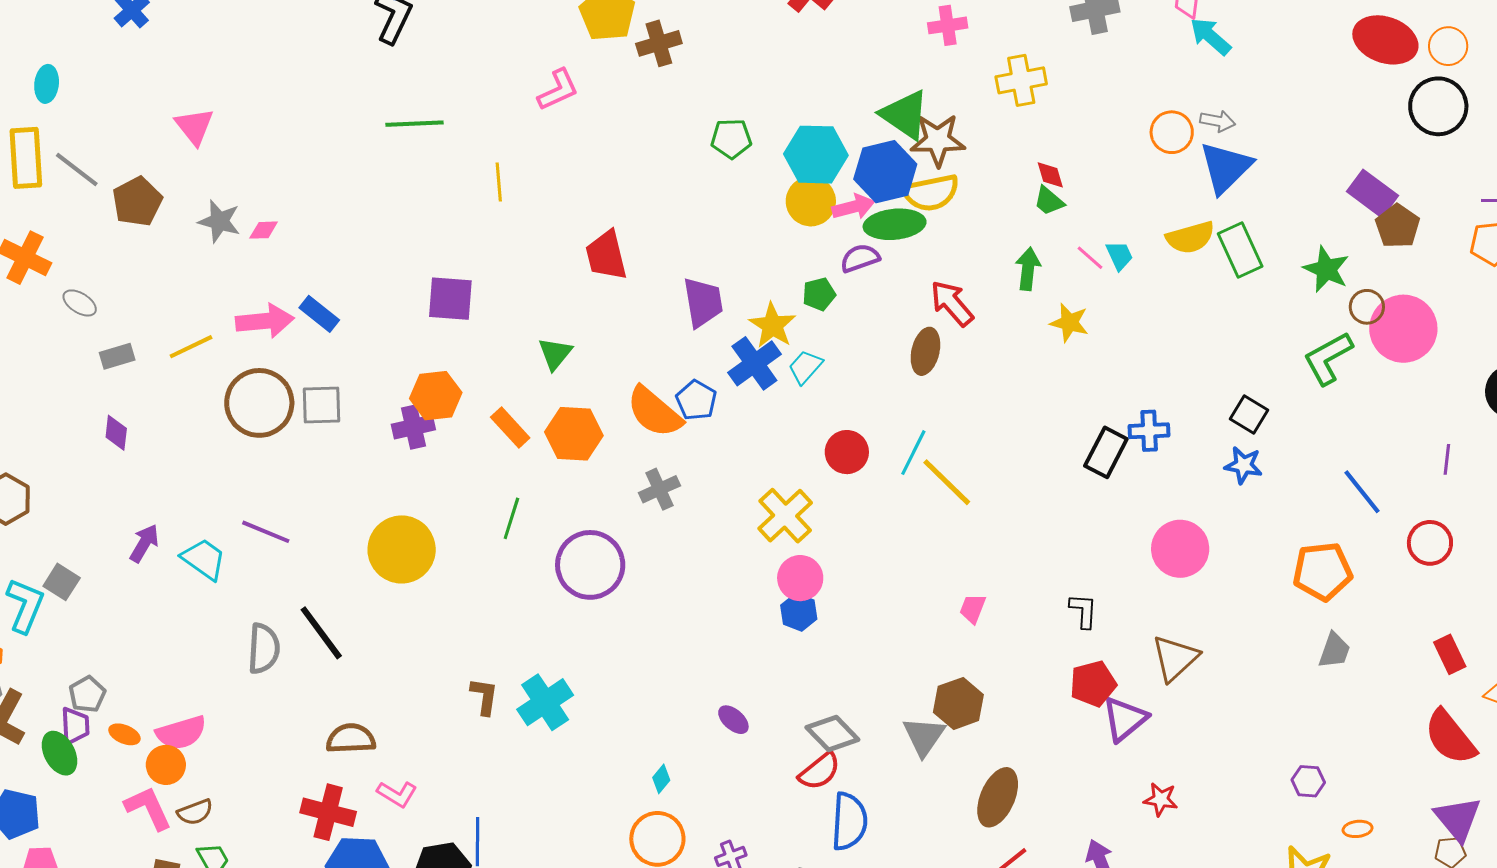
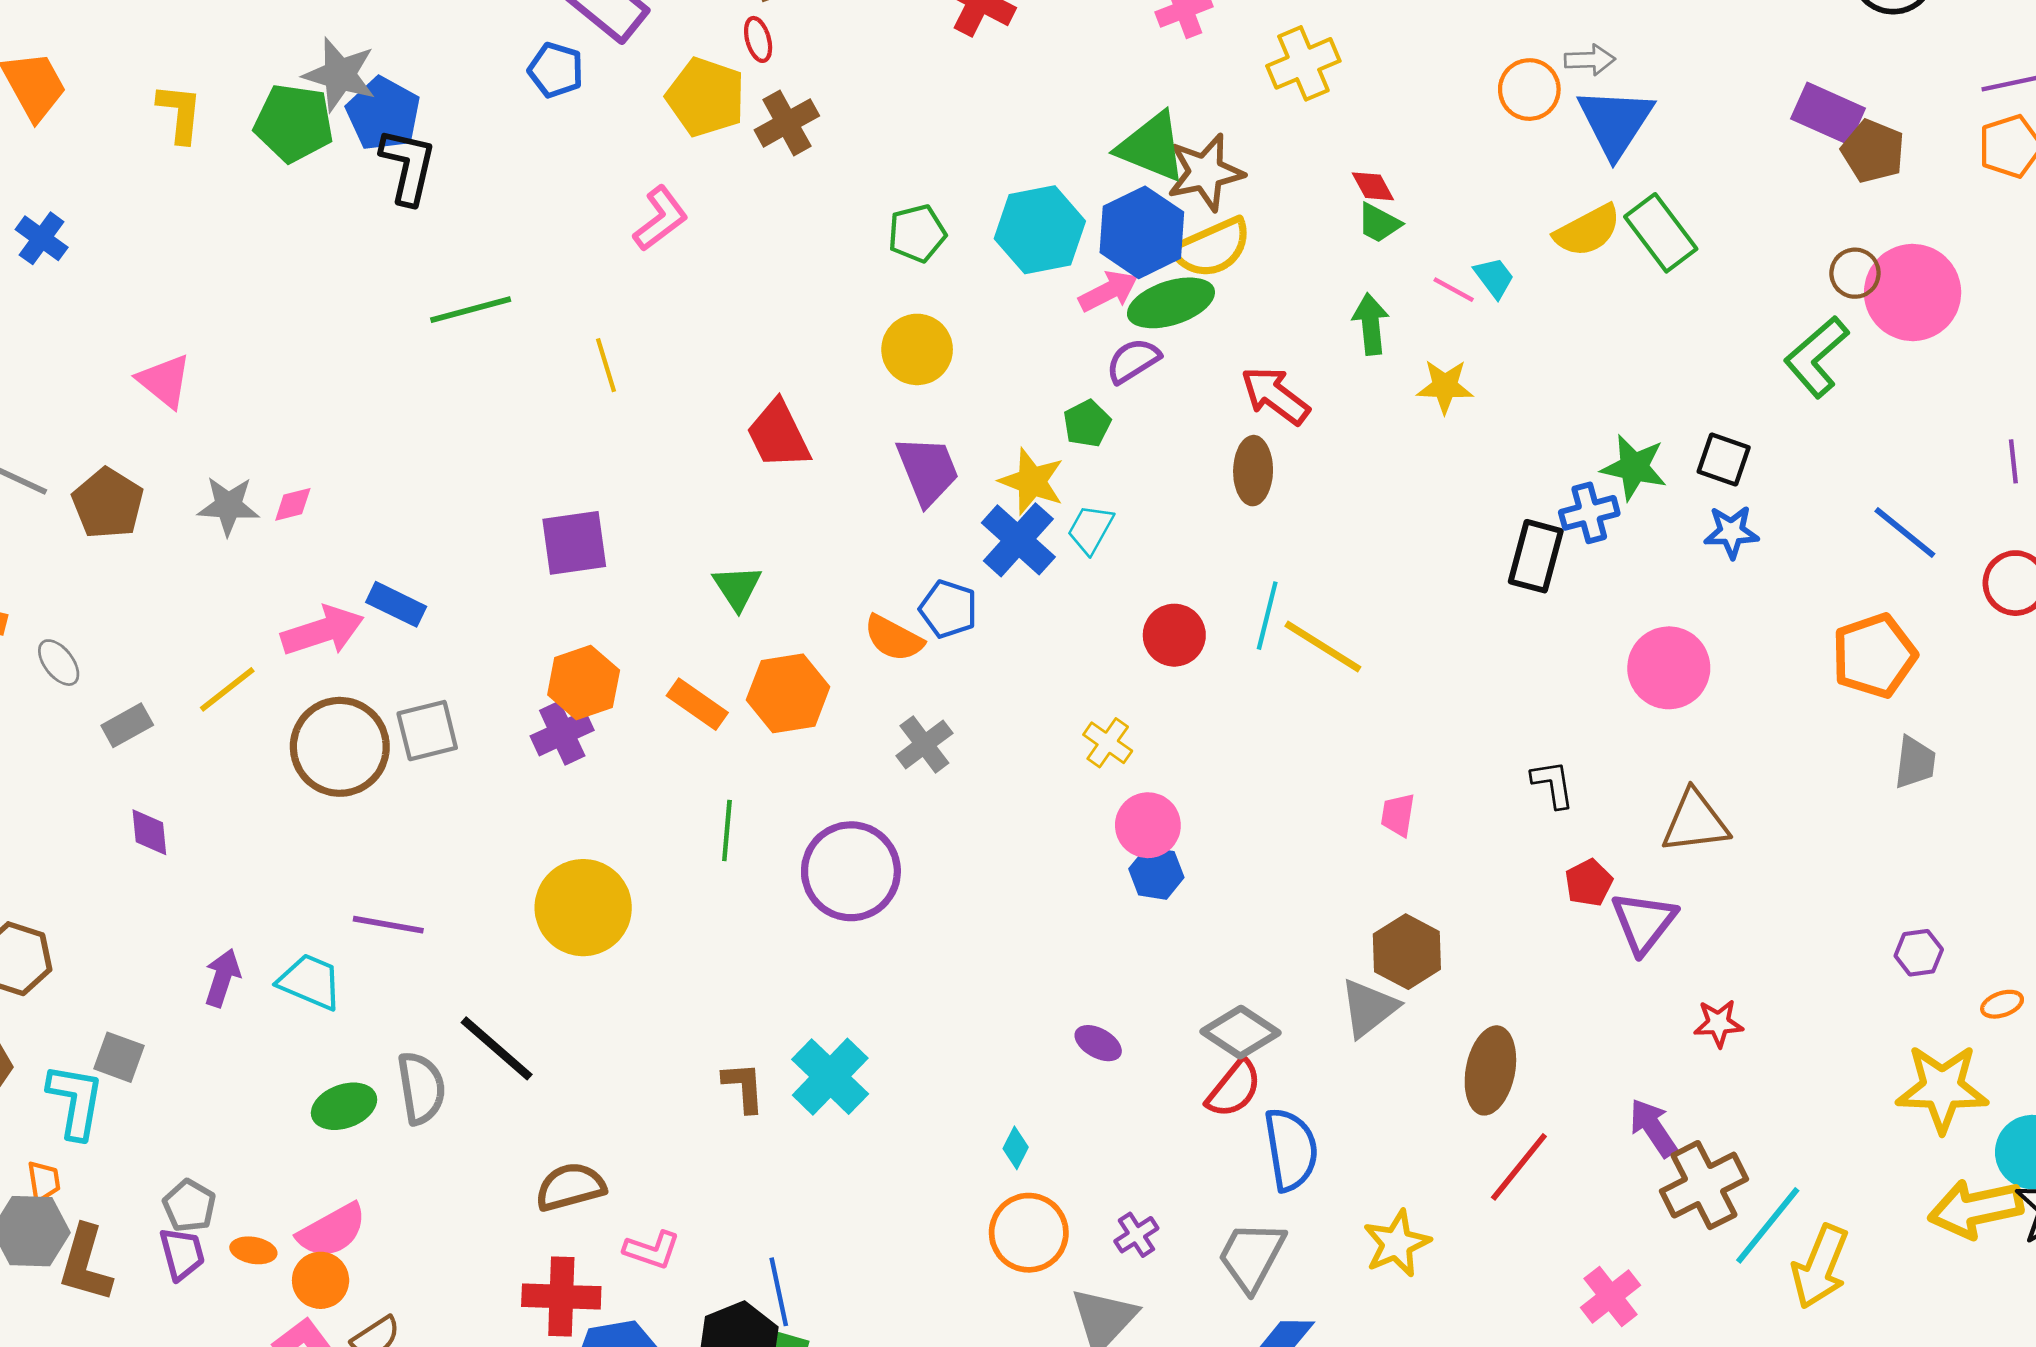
yellow circle: (811, 201) -> (917, 349), moved
green star: (1326, 269) -> (1634, 467), moved
gray ellipse: (80, 303) -> (59, 663), turned 32
orange semicircle: (654, 412) -> (894, 638), size x0.7
yellow cross: (785, 516) -> (1108, 743), size x0.6
brown triangle: (1175, 658) -> (1695, 822), turned 48
red pentagon: (1093, 684) -> (1589, 883), size x0.7
gray triangle: (924, 736) -> (1369, 1008), turned 30
green ellipse: (59, 753) -> (344, 1106), moved, turned -69

